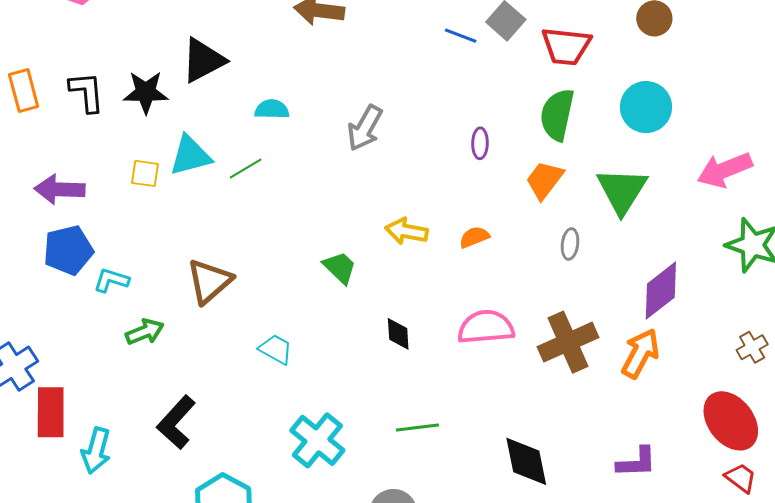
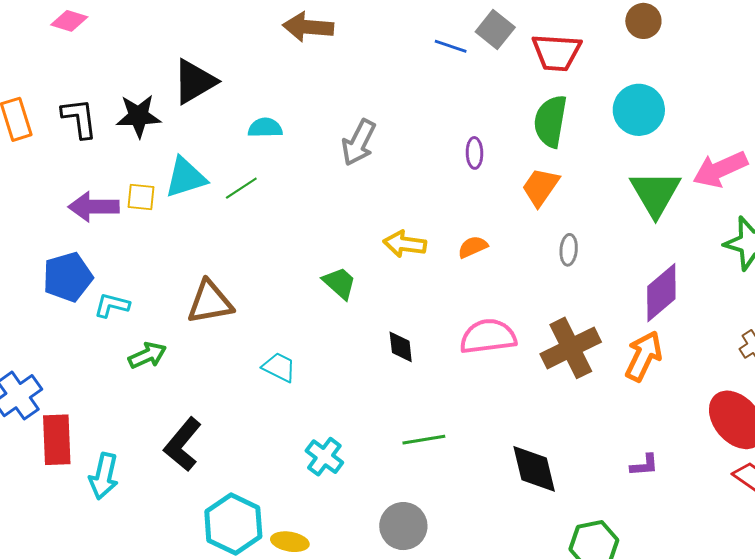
purple arrow: (60, 189) -> (94, 207), moved
green triangle: (622, 191) -> (655, 193), moved
brown triangle: (209, 281) -> (210, 302), turned 33
cyan cross: (317, 440) -> (324, 457), size x0.7
purple L-shape: (637, 462) -> (644, 465), size x0.7

